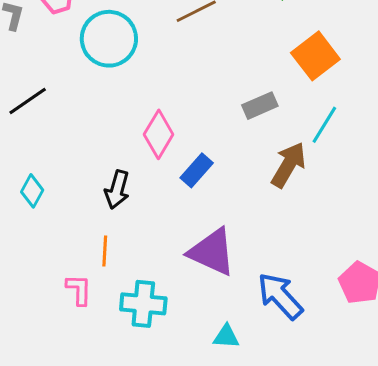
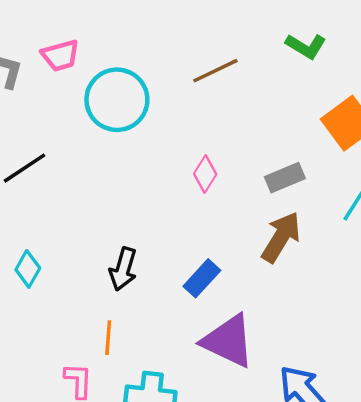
pink diamond: (159, 134) -> (205, 174), moved, size x0.7
brown arrow: (288, 165) -> (281, 237), moved
blue rectangle: (197, 170) -> (202, 278), moved

